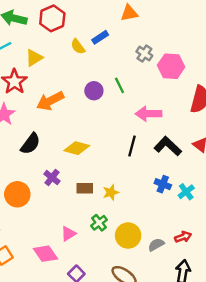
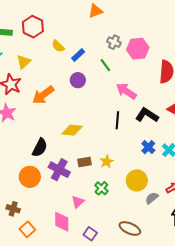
blue rectangle: (100, 37) -> (78, 55), moved
green line: (119, 85) -> (105, 65), moved
pink arrow: (149, 114) -> (126, 91), turned 45
black semicircle: (30, 144) -> (40, 148), moved
purple cross: (52, 178) -> (59, 170), moved, size x1.5
blue cross: (163, 184) -> (148, 147), turned 32
yellow circle: (128, 236) -> (137, 180), moved
pink diamond: (45, 254) -> (62, 222), turned 45

